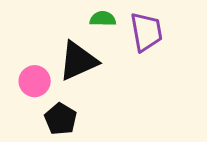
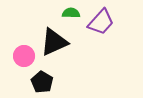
purple trapezoid: (146, 32) -> (101, 22), turned 52

